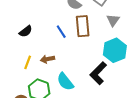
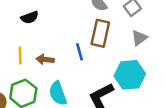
blue line: (61, 32) -> (80, 52), moved
yellow line: (28, 62) -> (20, 56), turned -40

